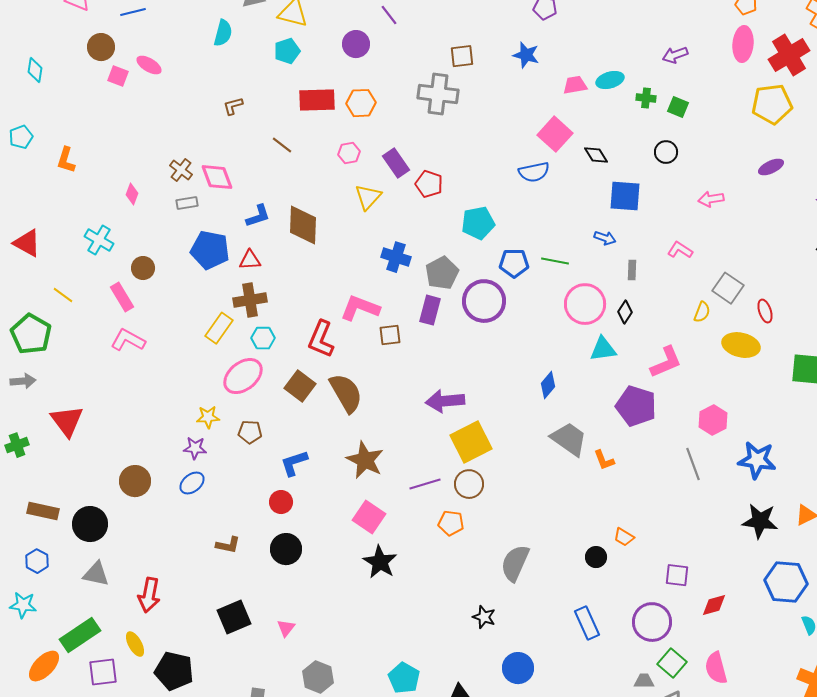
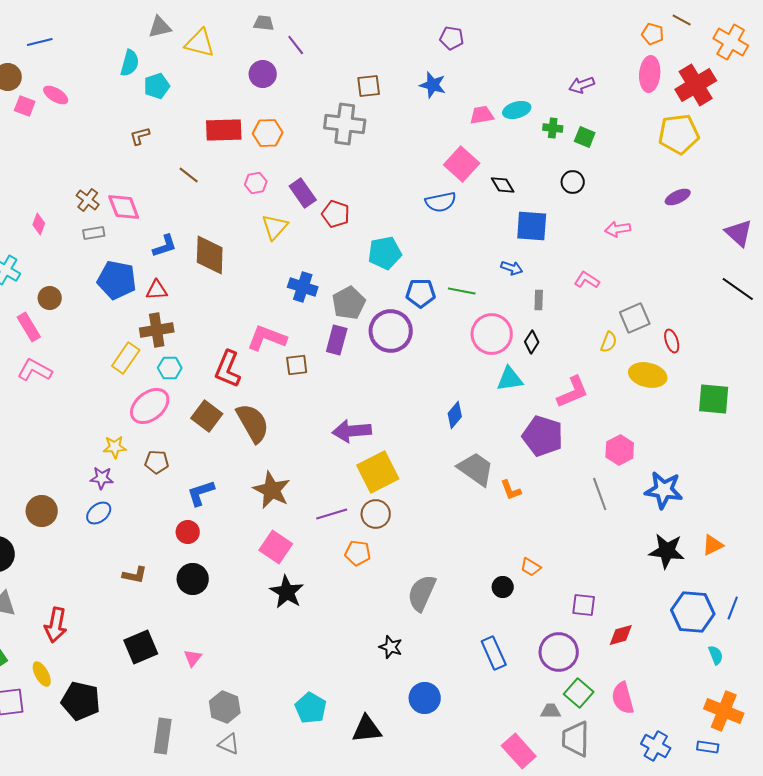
cyan pentagon: (287, 51) -> (157, 86), moved
gray square: (728, 288) -> (635, 318), turned 32

